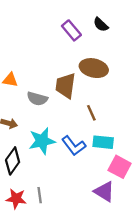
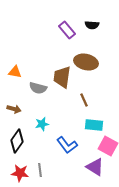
black semicircle: (101, 25) -> (92, 25), turned -40
cyan star: (42, 141) -> (42, 124), size x0.6
blue L-shape: (74, 146) -> (67, 145), moved

